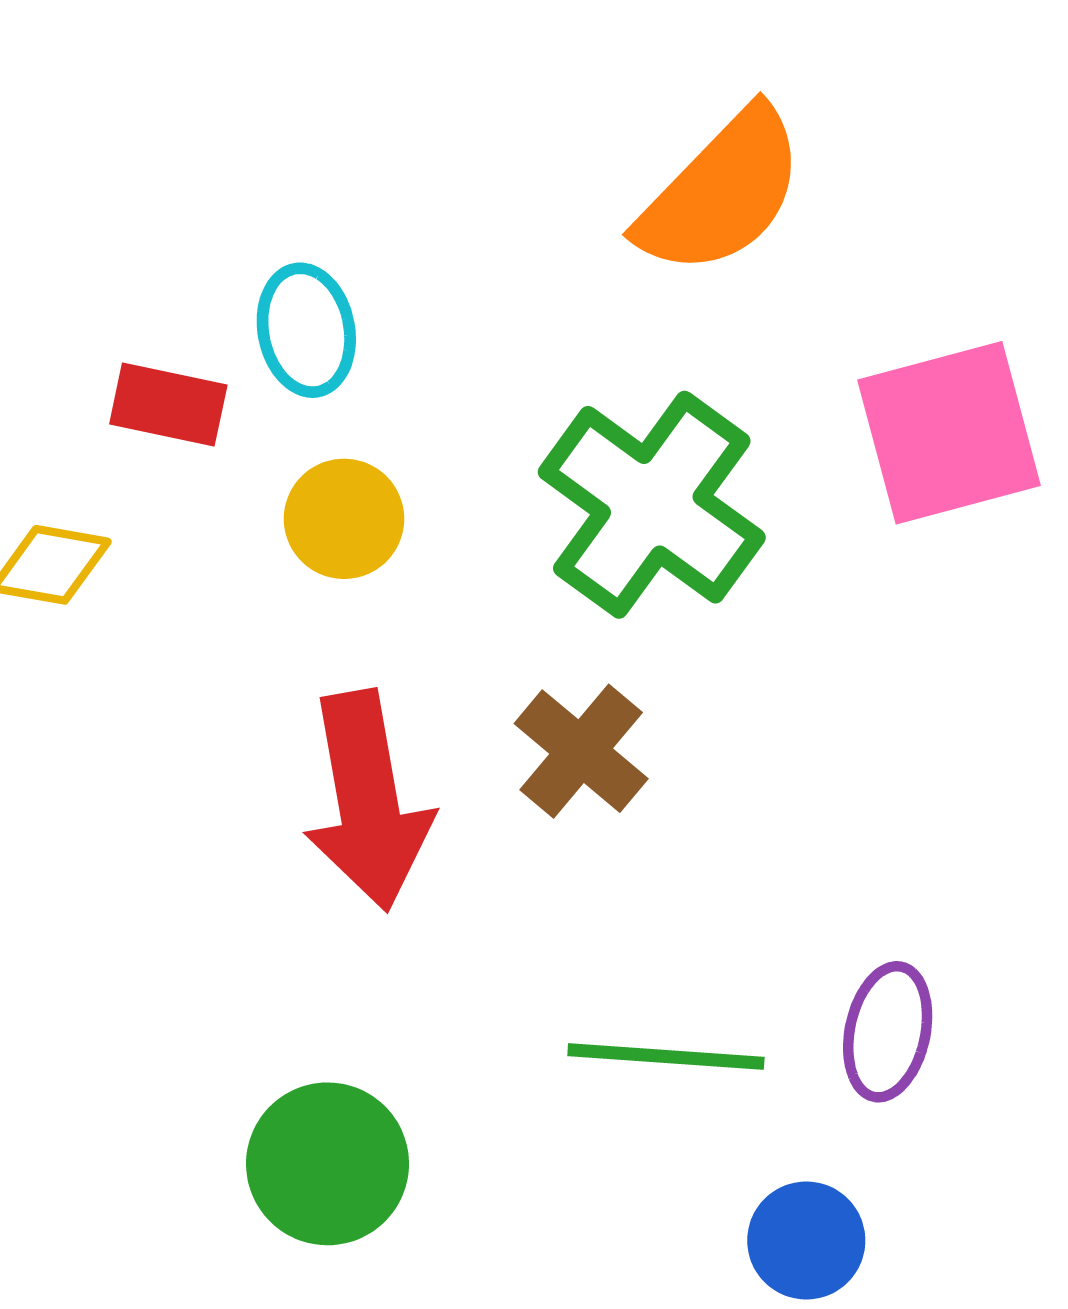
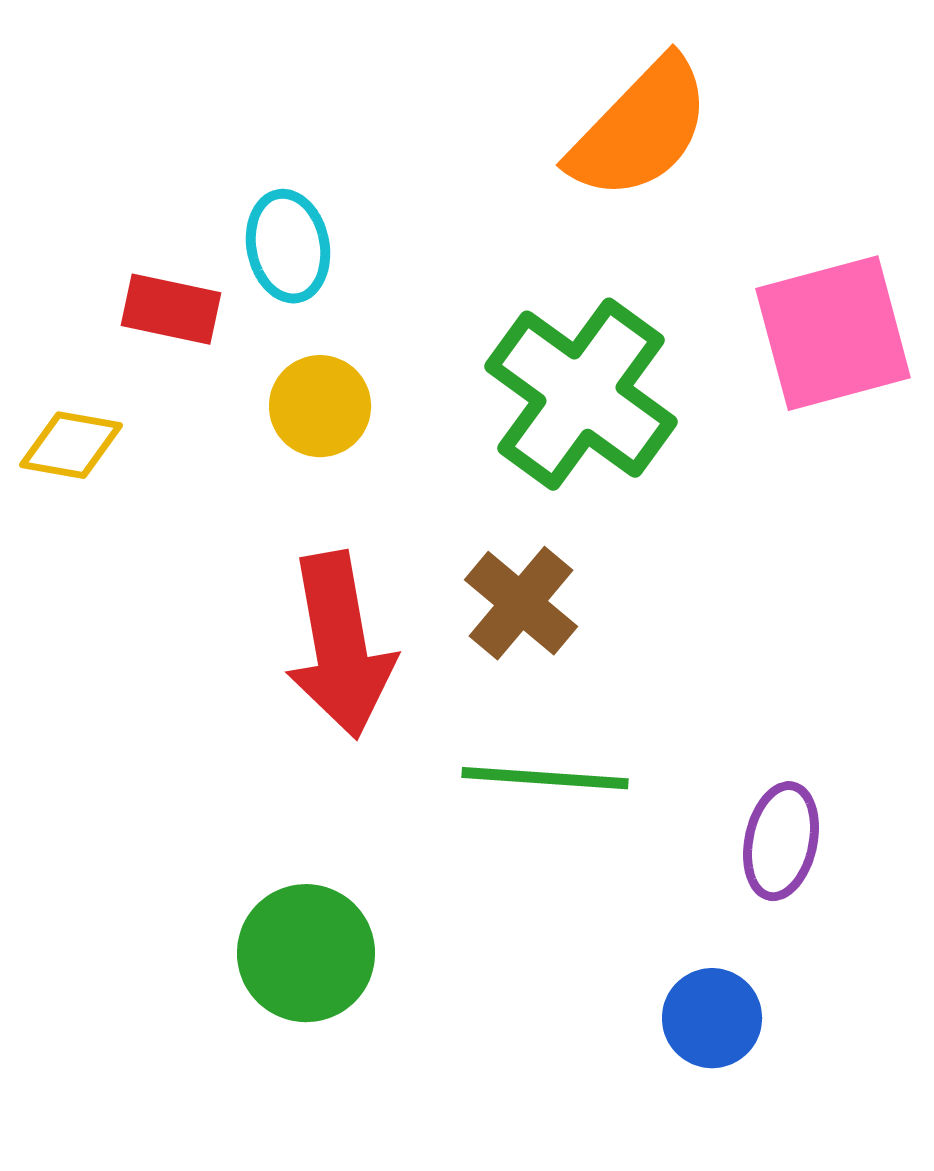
green line: (666, 1057) -> (545, 778), moved

